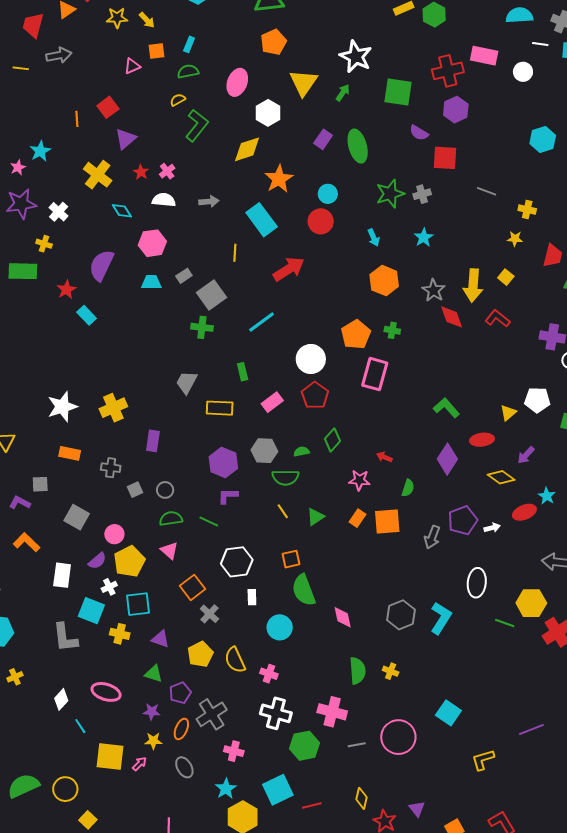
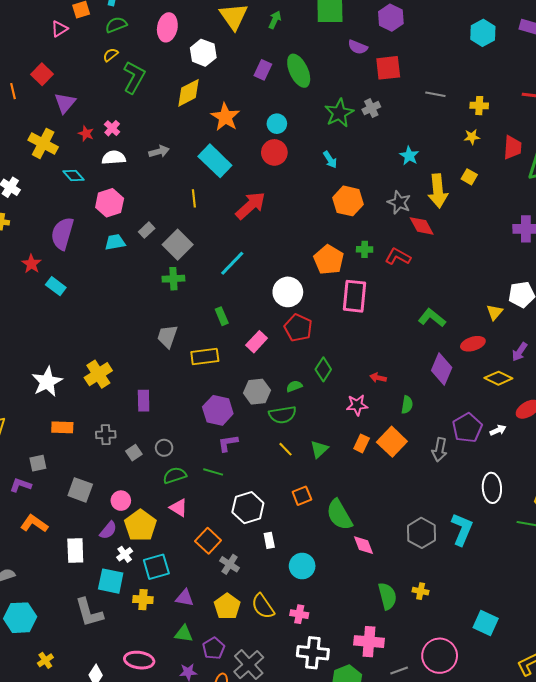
cyan star: (424, 237) -> (409, 156), moved
red L-shape: (498, 319) -> (398, 257), moved
orange square: (387, 522) -> (392, 442), turned -32
green semicircle: (304, 590) -> (339, 515), moved

